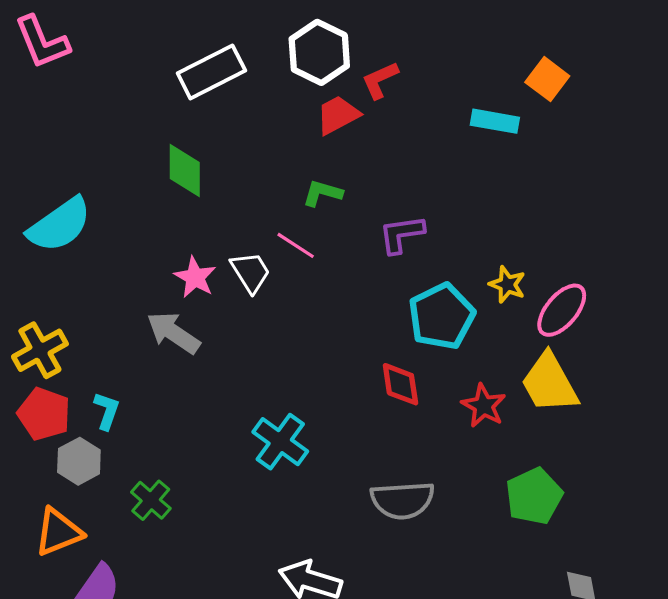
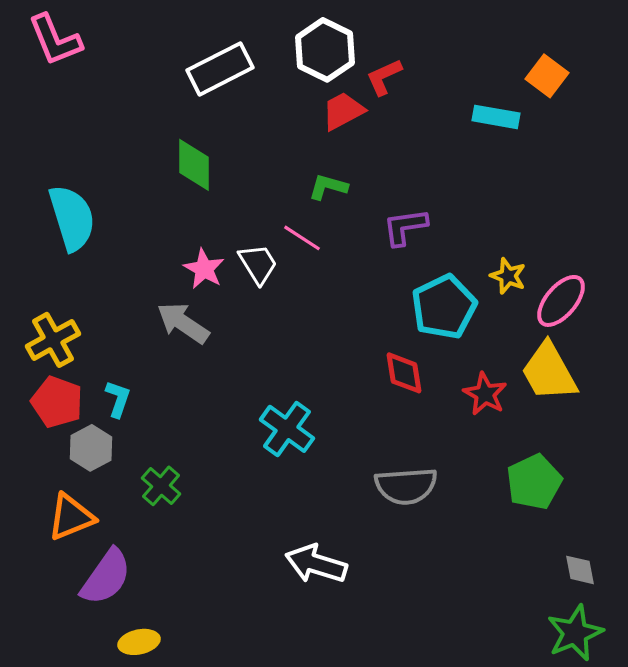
cyan semicircle: (59, 225) -> (72, 218), turned -72

